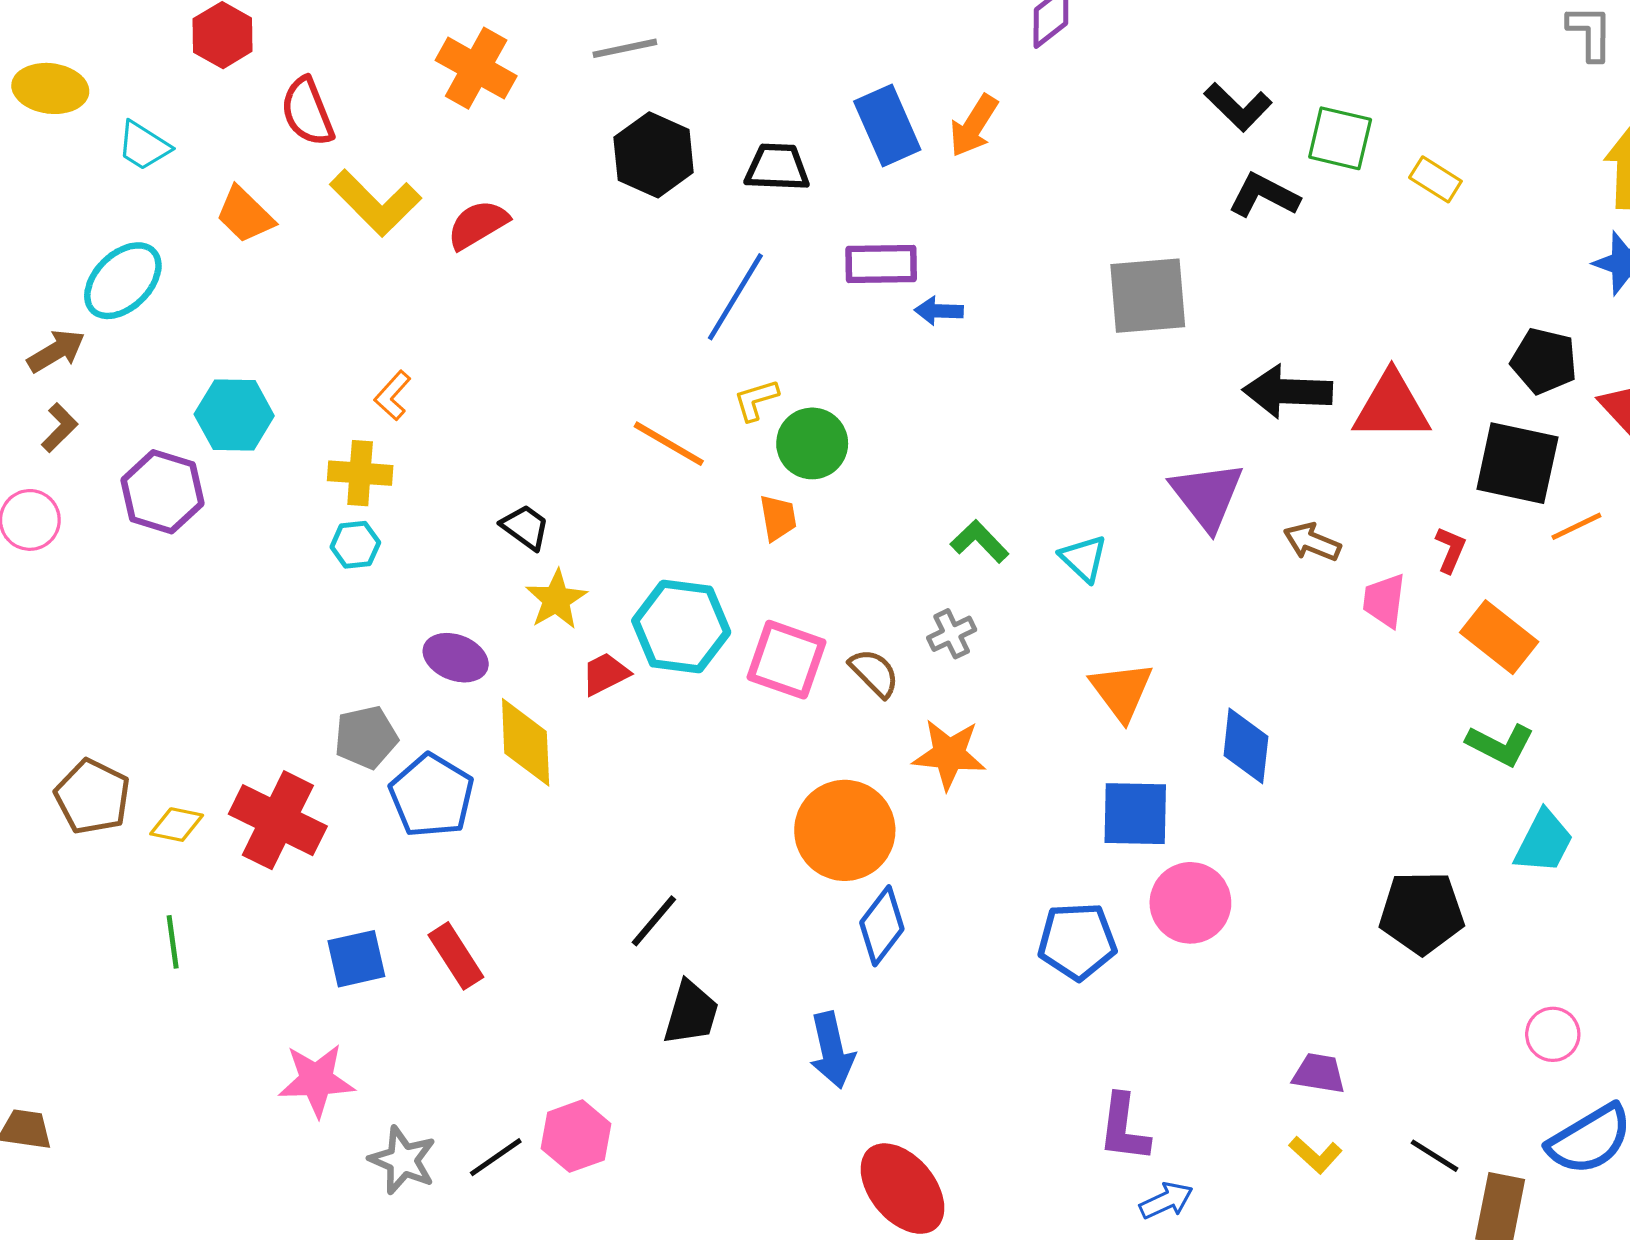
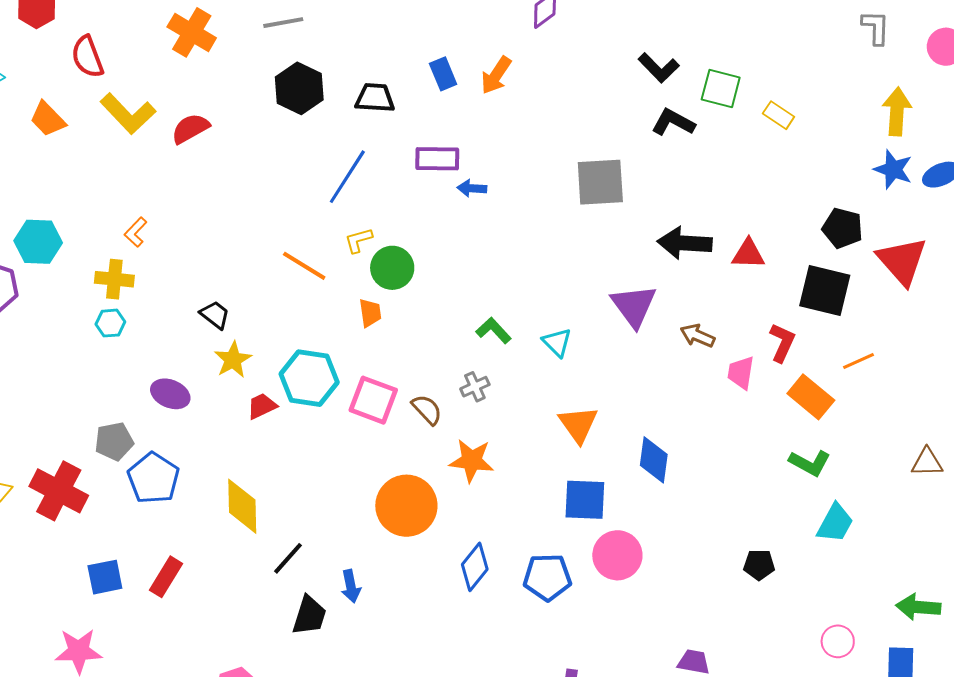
blue rectangle: (887, 126) -> (443, 74), size x0.7
red triangle: (1392, 407) -> (748, 254), size x0.7
orange line: (1576, 526) -> (858, 361), moved
red L-shape: (1450, 550) -> (782, 343), size x1.4
yellow diamond: (526, 742) -> (242, 506), moved
black pentagon: (1422, 913) -> (759, 565), size x0.6
blue diamond: (882, 926) -> (475, 567), moved
red rectangle: (456, 956) -> (166, 577), turned 63
blue arrow: (832, 1050) -> (351, 586), moved, size x0.7

